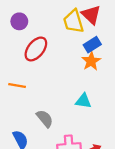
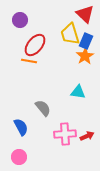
yellow trapezoid: (73, 21) -> (70, 34), moved
blue rectangle: (92, 45) -> (86, 41), turned -35
orange line: (17, 85) -> (29, 61), moved

